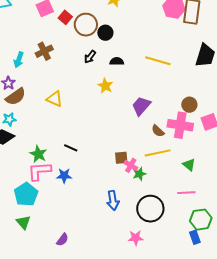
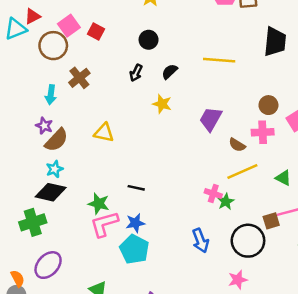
brown circle: (86, 25) -> (53, 46), moved
black semicircle: (117, 61) -> (170, 71), turned -32
pink cross: (180, 125) -> (263, 132), size x0.7
brown square: (121, 158) -> (271, 221), moved
cyan pentagon: (26, 194) -> (134, 249), moved

